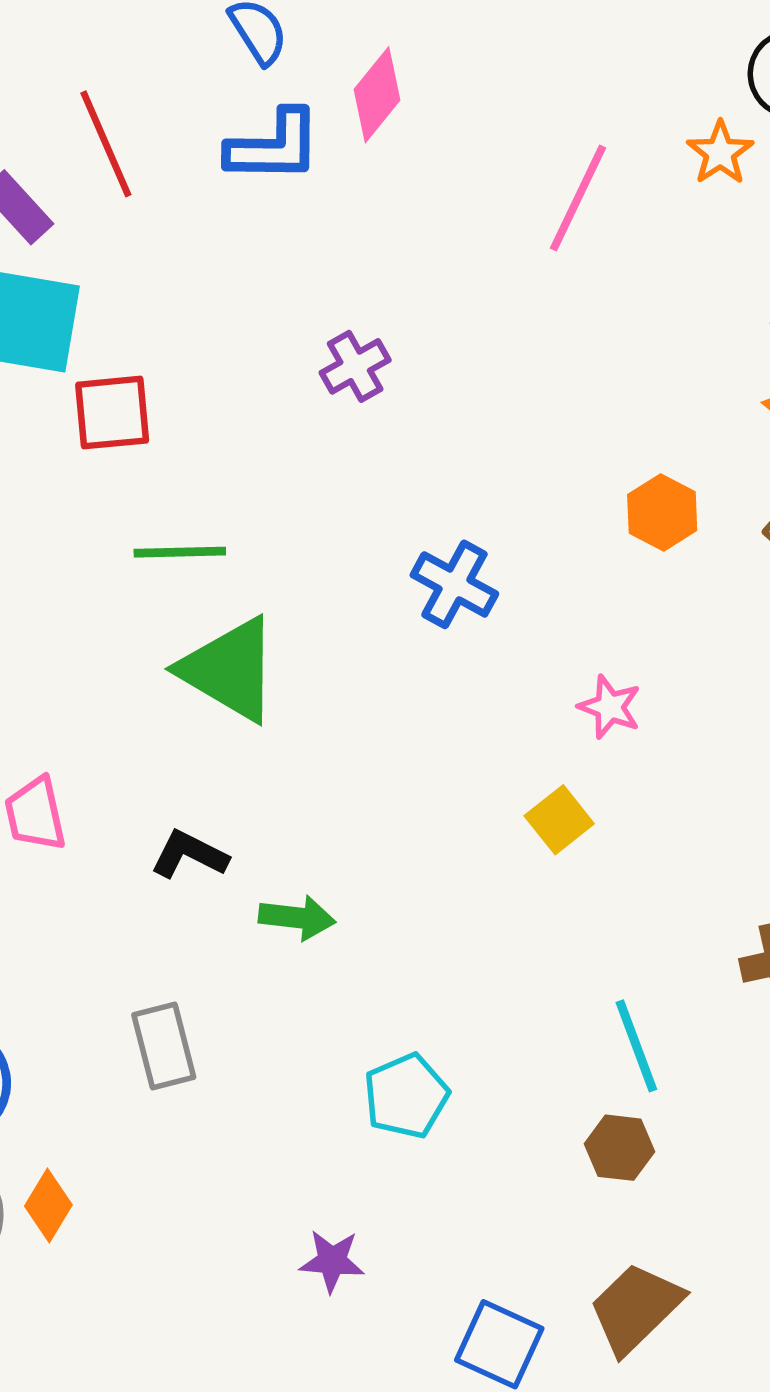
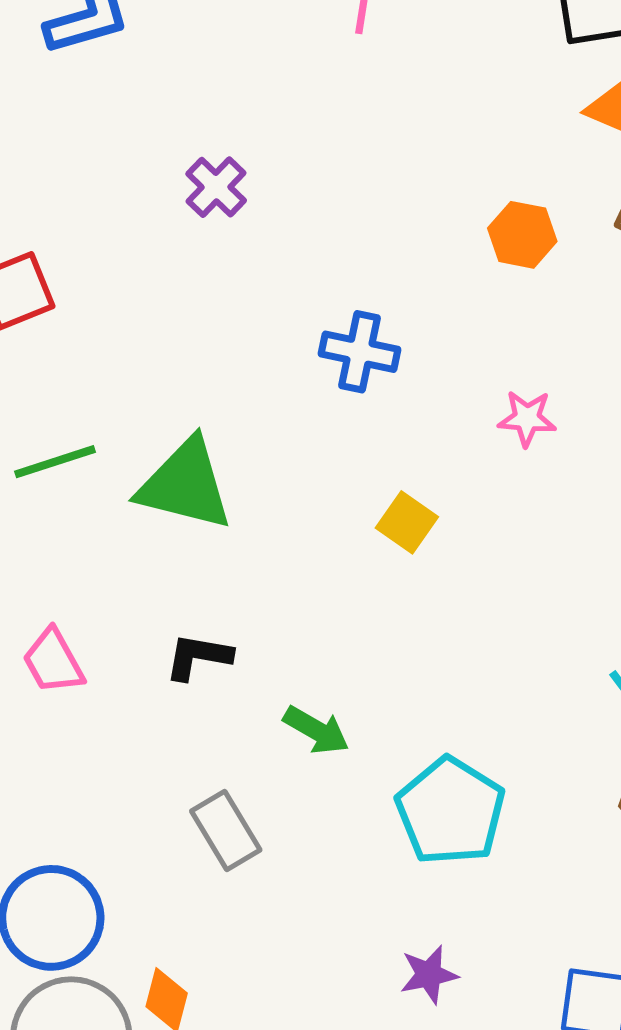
green line: (180, 552) -> (55, 462), moved
yellow square: (559, 820) -> (407, 522), moved
green arrow: (297, 918) -> (316, 730), moved, turned 40
cyan pentagon: (406, 1096) -> (451, 811), size x1.4

